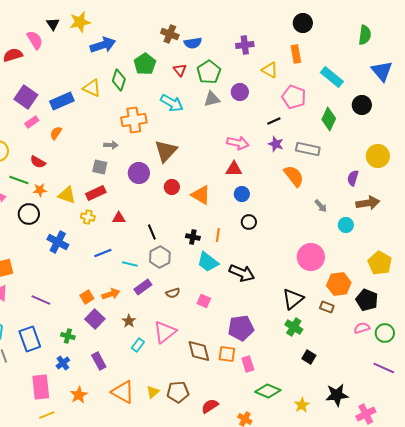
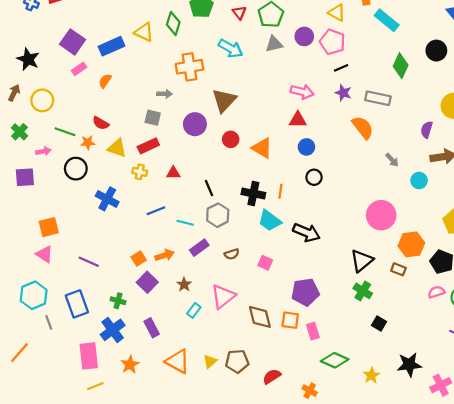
cyan rectangle: (332, 77) -> (387, 20), moved
pink pentagon: (294, 97) -> (332, 42), moved
red semicircle: (38, 162) -> (101, 123), moved
black cross: (193, 237) -> (253, 193), size x1.5
blue cross: (63, 363) -> (113, 330), size x1.6

